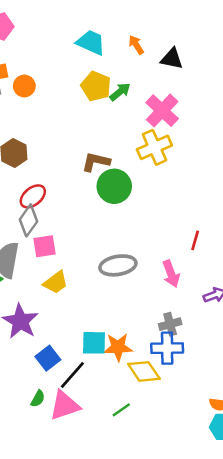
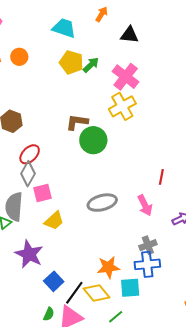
orange arrow: (136, 45) -> (102, 14), moved, turned 70
orange circle: (24, 86) -> (19, 57), moved
cyan square: (94, 343) -> (130, 288), moved
yellow diamond: (144, 371) -> (96, 293), moved

